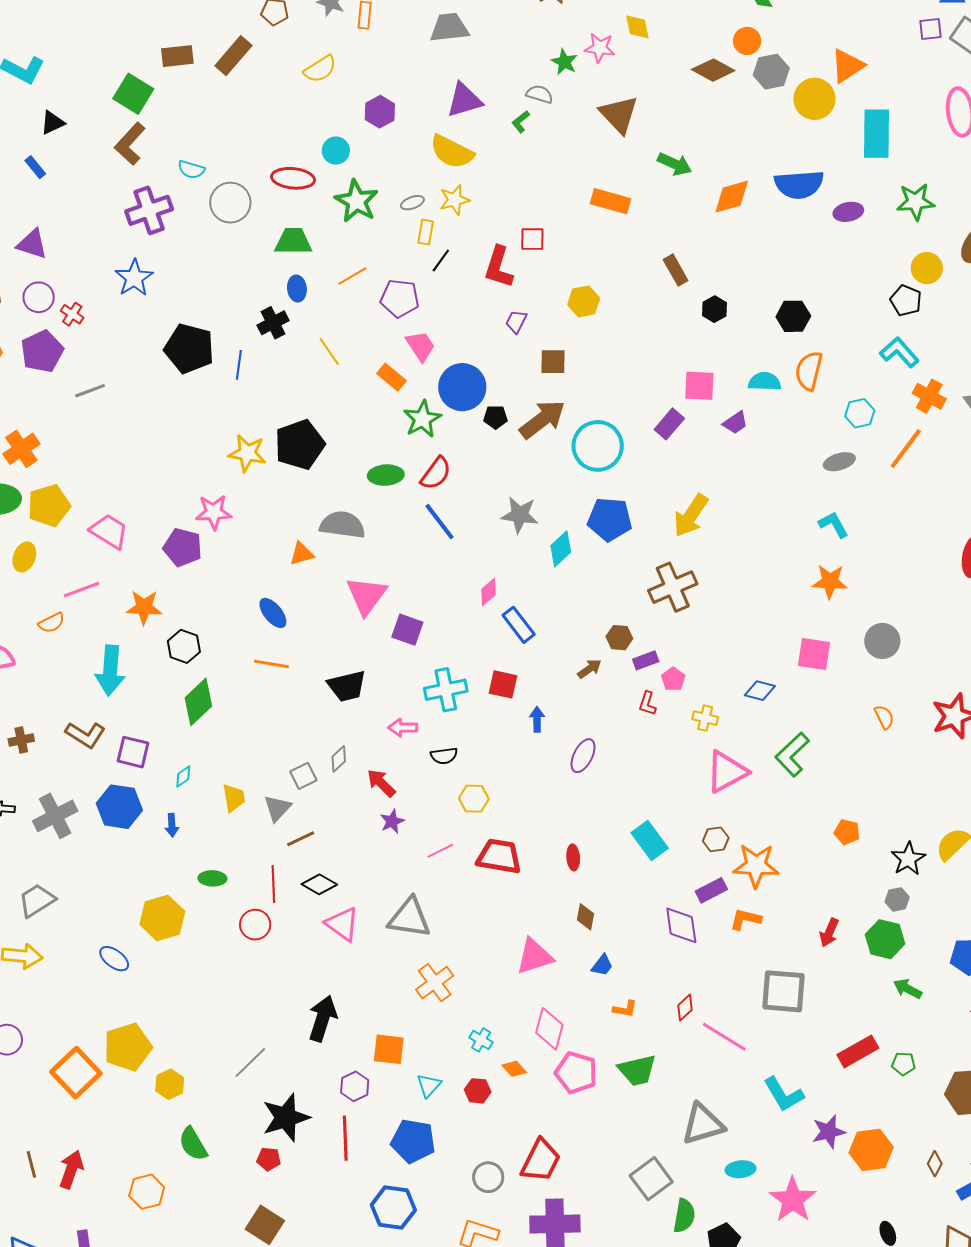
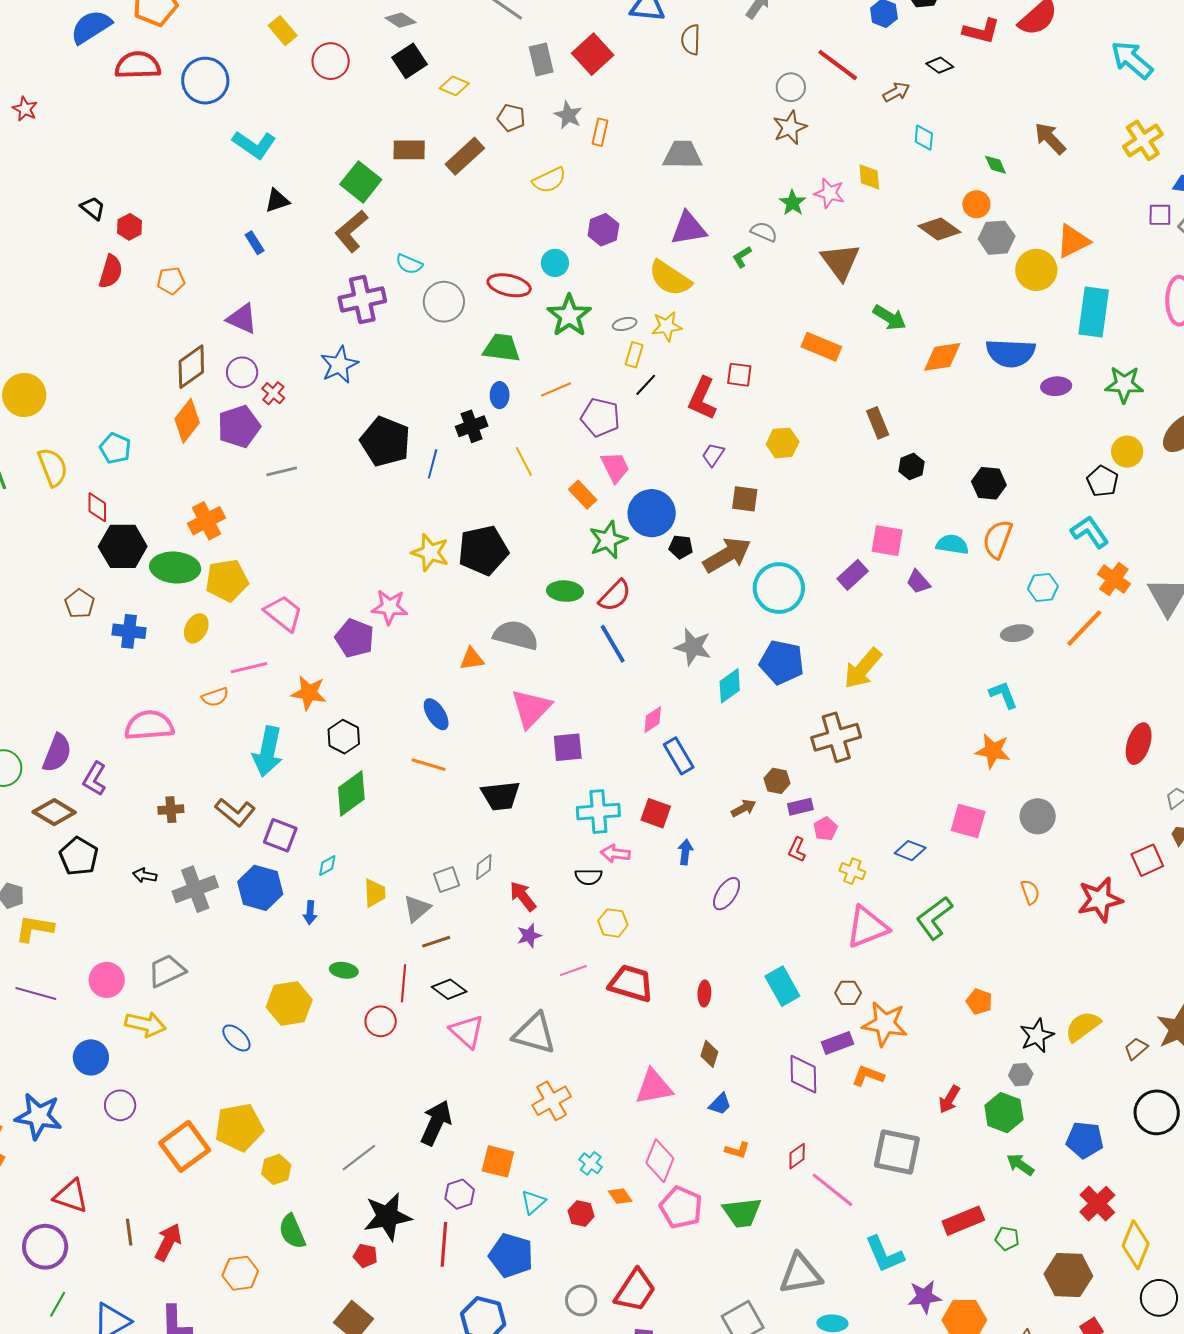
purple trapezoid: (735, 423) -> (918, 582), turned 76
purple square: (407, 630) -> (568, 747), turned -32
pink arrow: (403, 728) -> (615, 854), moved

